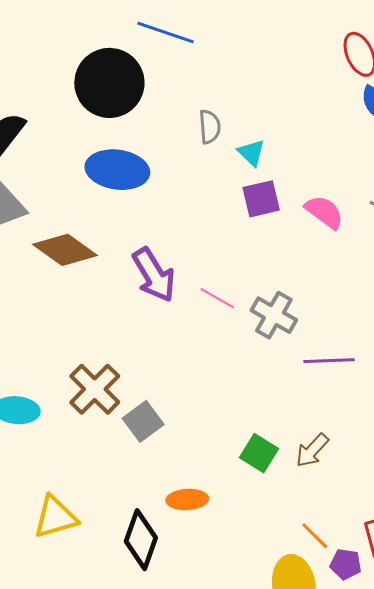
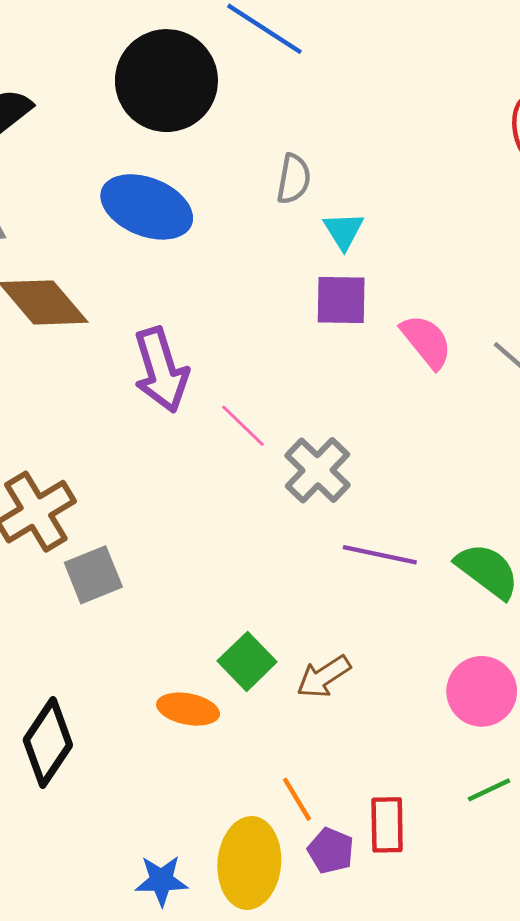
orange ellipse: (187, 499) -> (188, 709), moved

